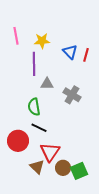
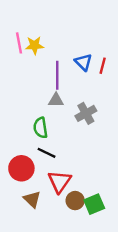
yellow star: (42, 41) -> (35, 45), moved
purple line: (34, 64) -> (57, 75), moved
gray cross: (72, 95) -> (86, 113), turned 30
brown triangle: (37, 167) -> (32, 199), moved

